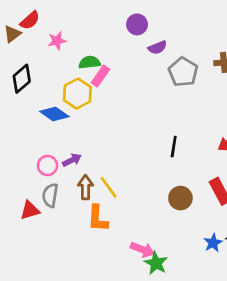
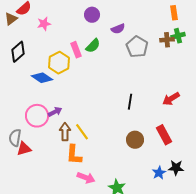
purple circle: (137, 24) -> (92, 15), moved
green semicircle: (90, 62) -> (93, 46), moved, turned 140
pink rectangle: (100, 76) -> (76, 50), turned -56
pink circle: (48, 166) -> (37, 116), size x1.5
gray semicircle: (50, 195) -> (15, 138), moved
pink arrow: (142, 250) -> (86, 178), moved

